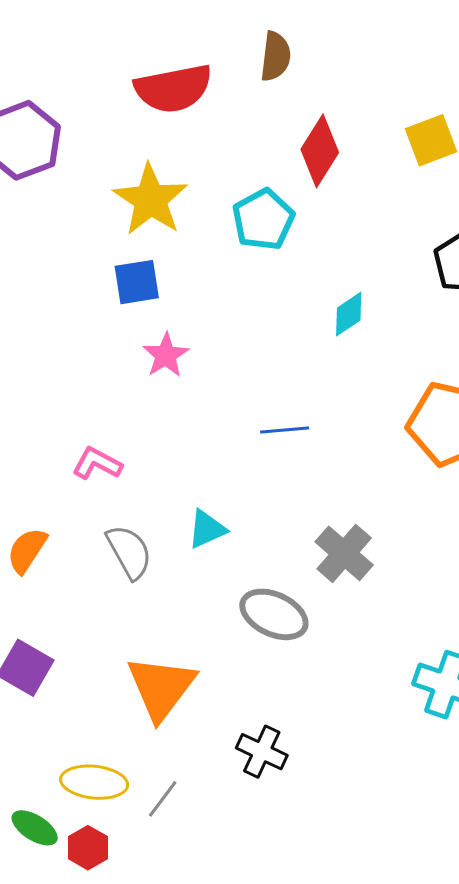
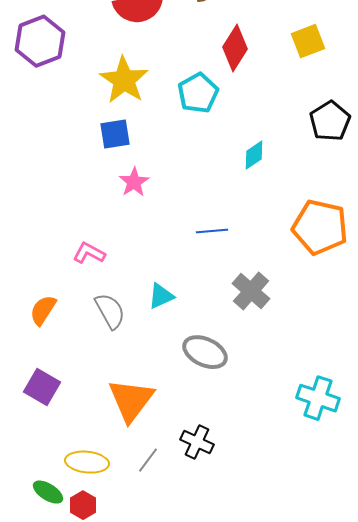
gray cross: (344, 553) -> (251, 291), moved
gray line: (163, 799) -> (148, 460), moved

